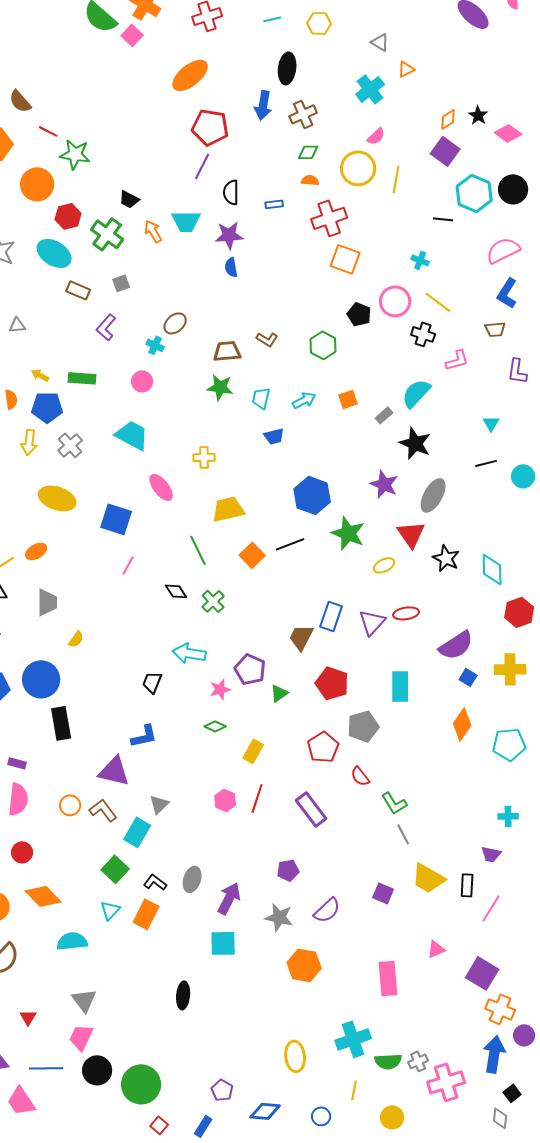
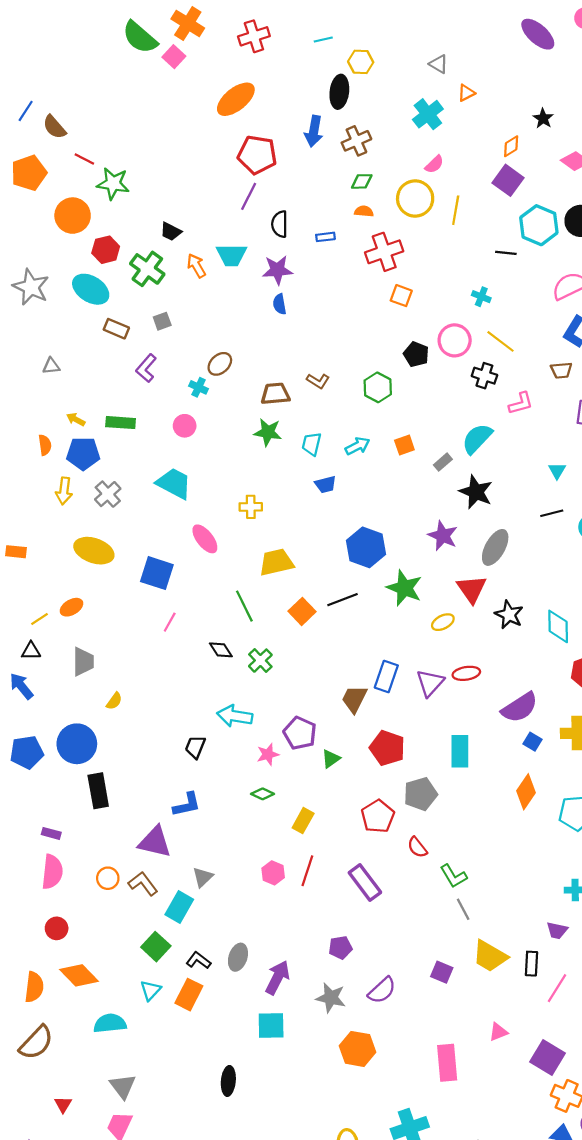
yellow hexagon: (319, 23) -> (361, 62), moved
black star: (478, 115) -> (543, 118), moved
orange square: (345, 259) -> (401, 296), size x0.7

